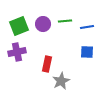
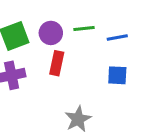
red rectangle: (47, 64) -> (57, 63), moved

